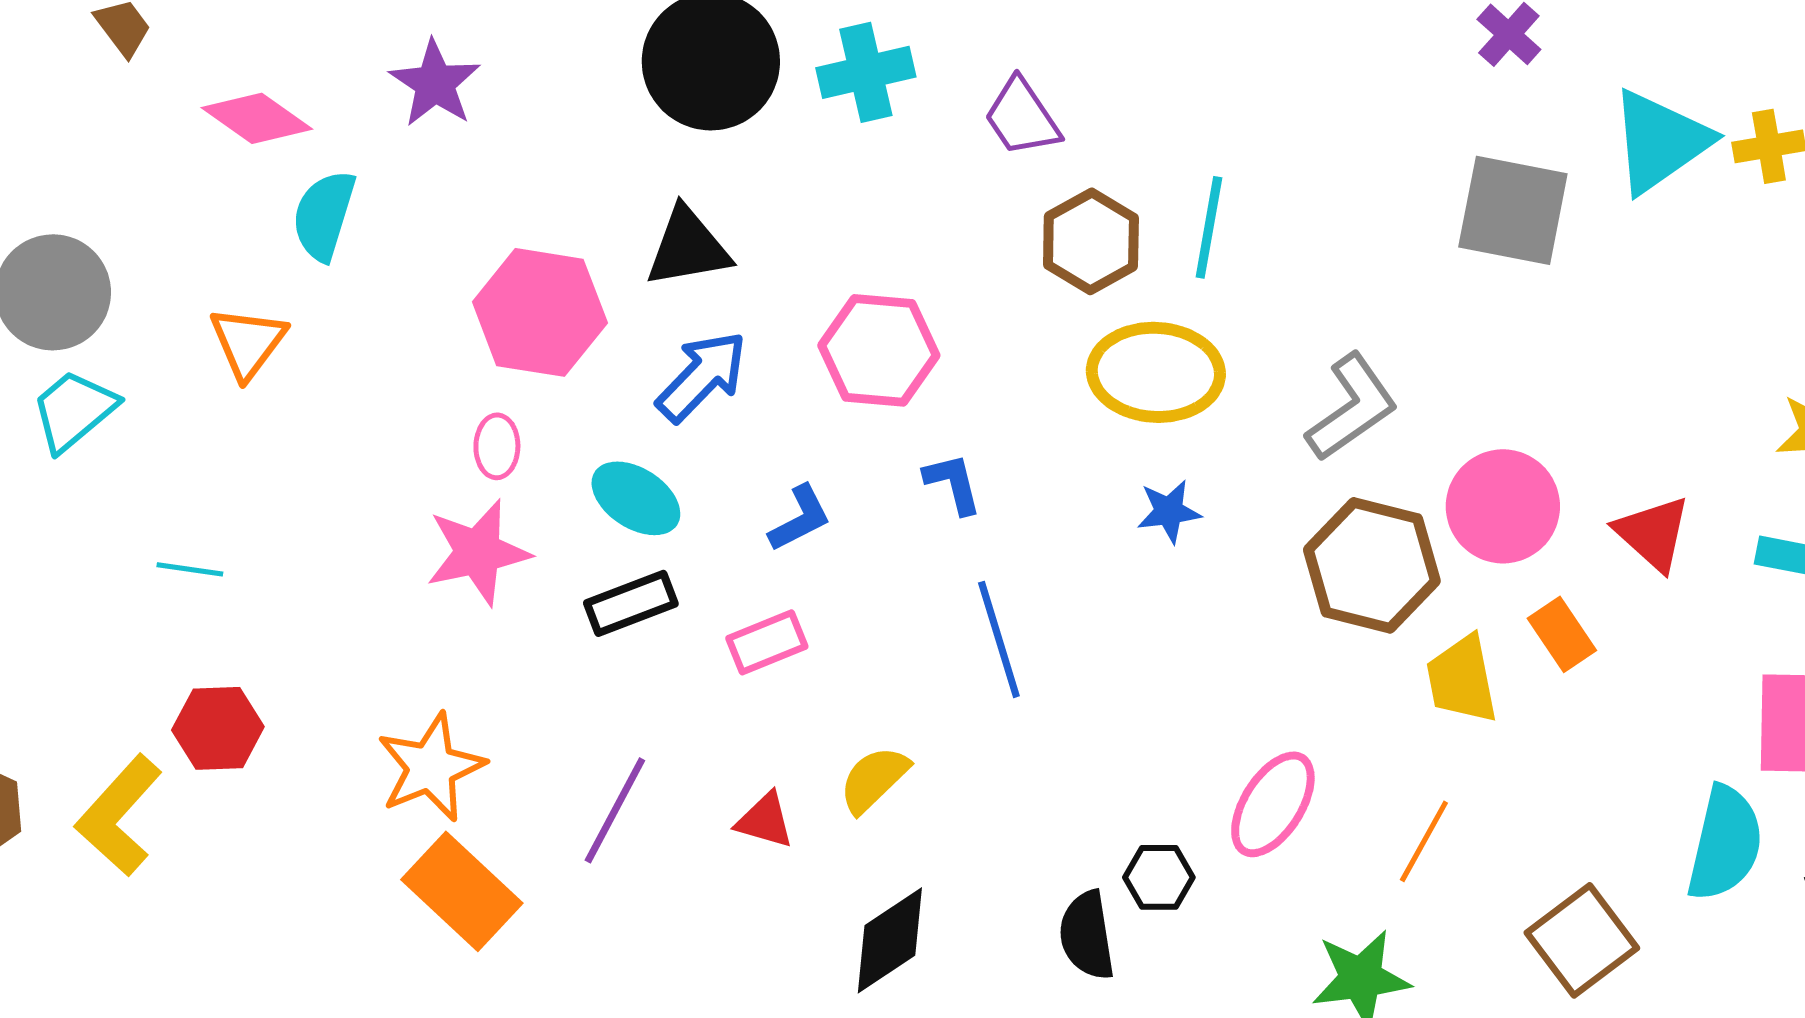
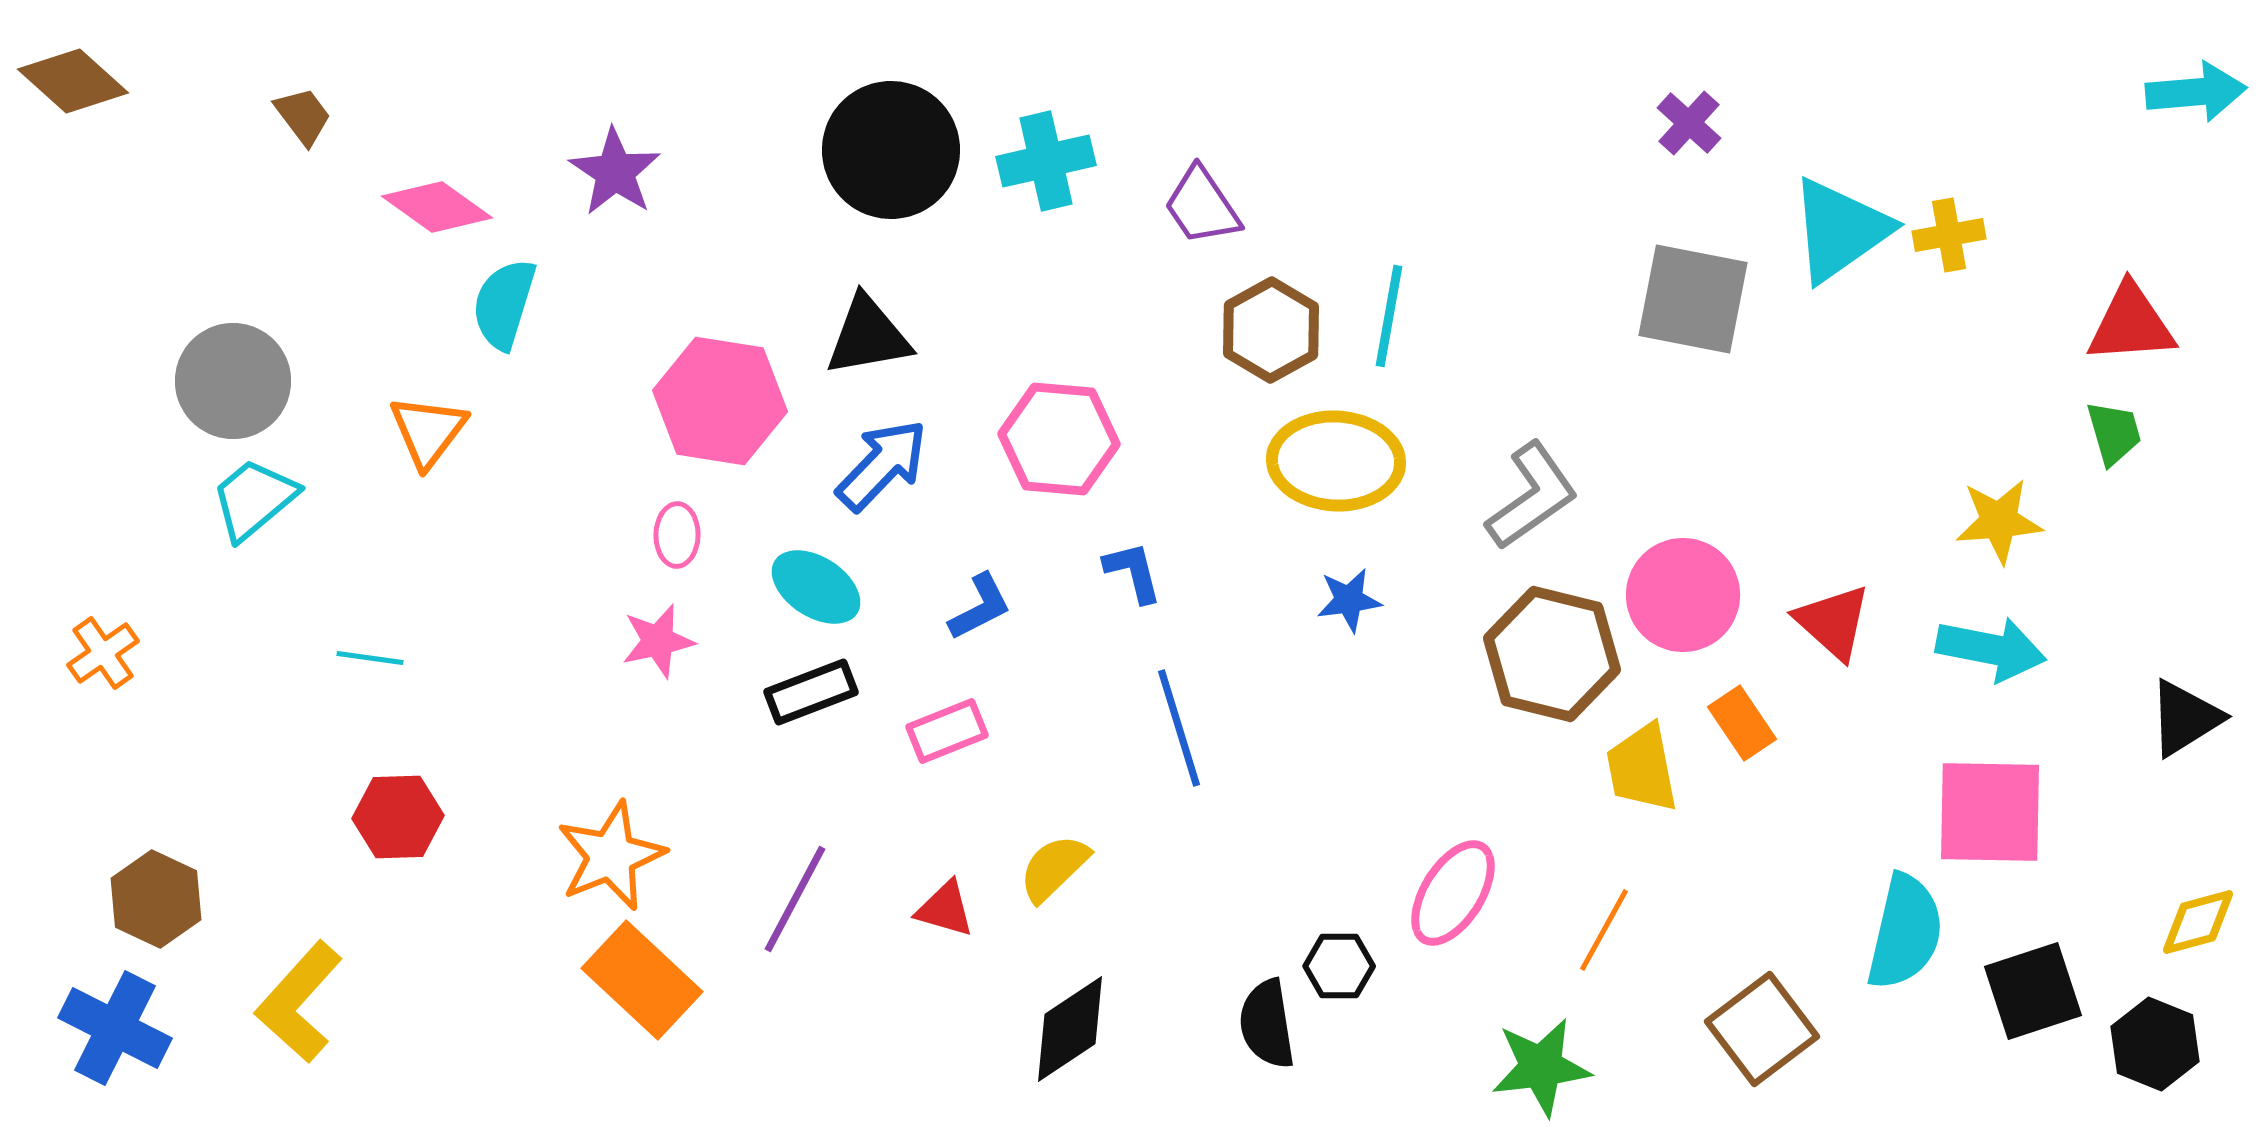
pink star: (478, 552) -> (658, 641), size x0.7
yellow L-shape: (119, 815) -> (299, 1002), moved

